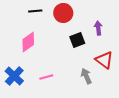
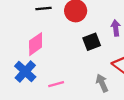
blue cross: (14, 76) -> (25, 72), moved

